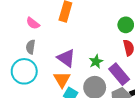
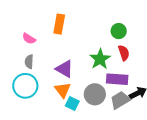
green star: (96, 62) -> (100, 59), moved, size x1.5
purple rectangle: (119, 74) -> (117, 79), turned -40

